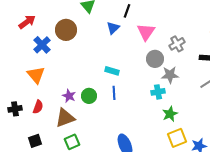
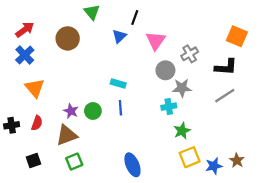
blue cross: (42, 45) -> (25, 55), moved

